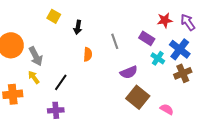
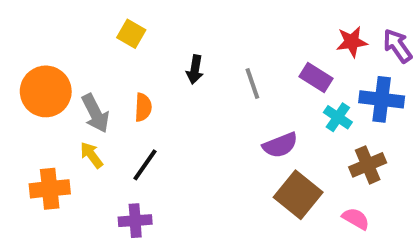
black arrow: (78, 27) -> (195, 70), moved
blue cross: (180, 49) -> (382, 99), turned -30
orange semicircle: (88, 54) -> (143, 107), moved
brown cross: (183, 73) -> (368, 165), moved

